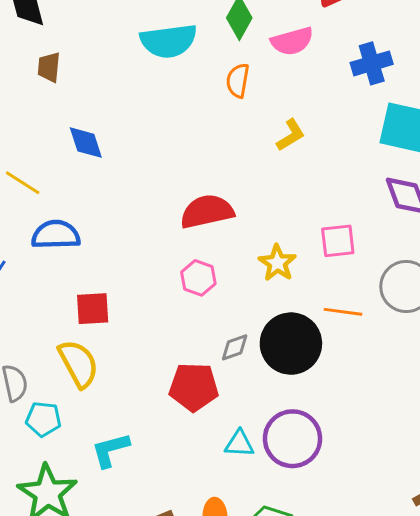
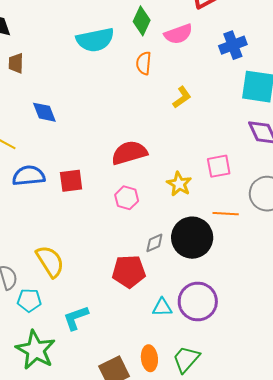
red square: (93, 309) -> (71, 181), moved

